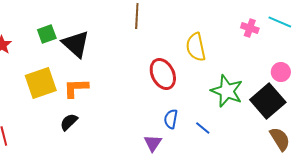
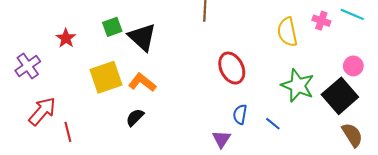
yellow semicircle: (196, 47) -> (287, 32), moved
orange L-shape: (76, 88) -> (142, 82), turned 40

